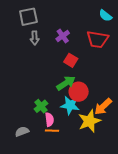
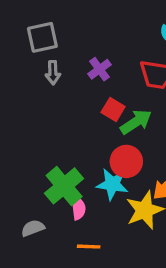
green arrow: (66, 83) -> (136, 122), moved
green cross: (41, 106) -> (64, 186), size x1.6
orange line: (52, 131) -> (89, 247), moved

